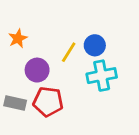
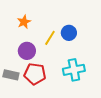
orange star: (18, 38) -> (24, 22), moved
cyan cross: (102, 76) -> (74, 70), moved

